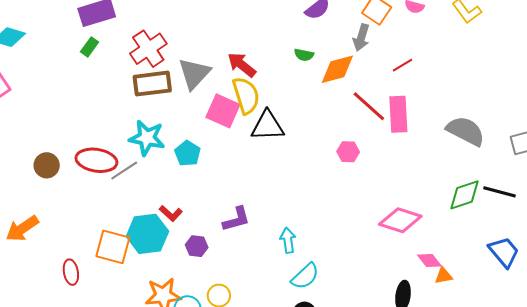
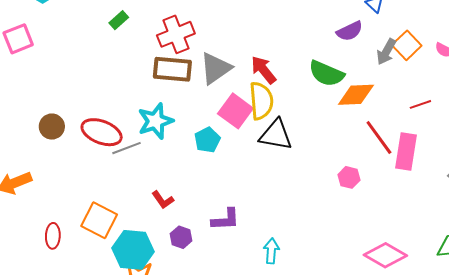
gray arrow: (361, 38) -> (386, 52), moved
green semicircle: (304, 55) -> (326, 73), size x1.8
cyan star: (147, 138) -> (156, 121), turned 30
cyan pentagon: (188, 153) -> (207, 140), moved
cyan hexagon: (147, 234) -> (133, 250), moved

